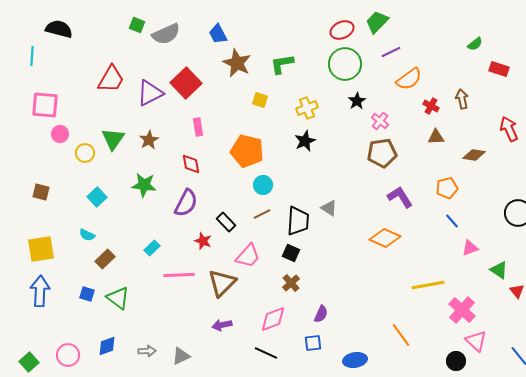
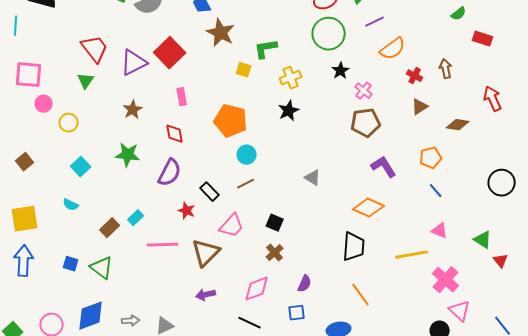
green L-shape: (282, 64) -> (266, 49), moved
red trapezoid: (111, 79) -> (95, 49), turned -68
brown triangle: (436, 137) -> (420, 107), turned -30
green triangle: (113, 139) -> (86, 81), moved, size x0.7
brown square: (41, 192) -> (25, 162), turned 36
black trapezoid: (298, 221) -> (354, 247), moved
pink triangle: (470, 248) -> (440, 231), moved, turned 42
brown rectangle: (105, 259) -> (110, 228), moved
orange line: (401, 335) -> (361, 295), moved
blue diamond: (107, 346) -> (91, 316), size x1.5

